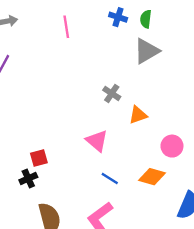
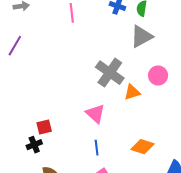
gray cross: (112, 93) -> (110, 73), size x1.8
pink circle: (172, 146) -> (158, 75), moved
blue line: (110, 179) -> (97, 148), moved, turned 49

